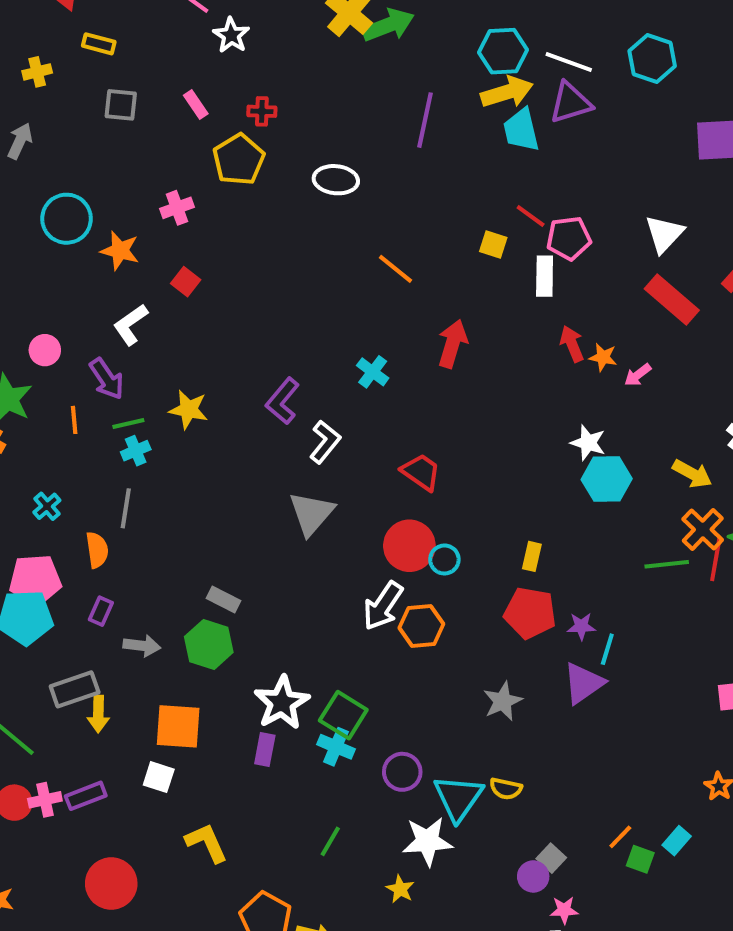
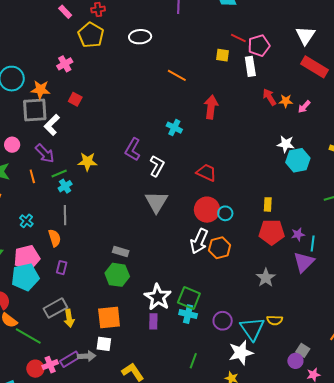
gray square: (121, 105) -> (35, 110), moved, size x1.5
gray arrow: (142, 646) -> (87, 356), moved

